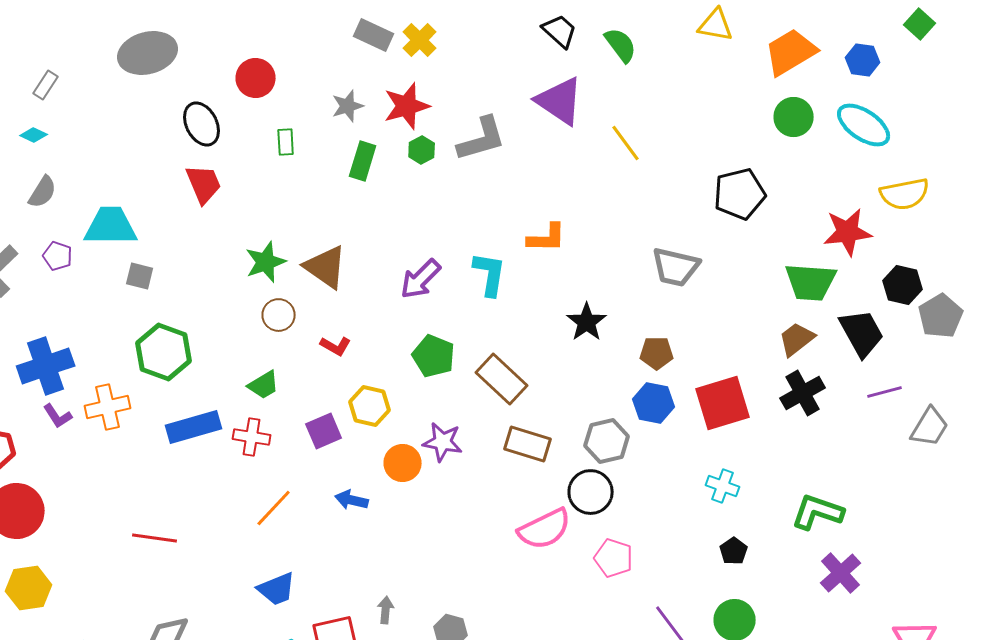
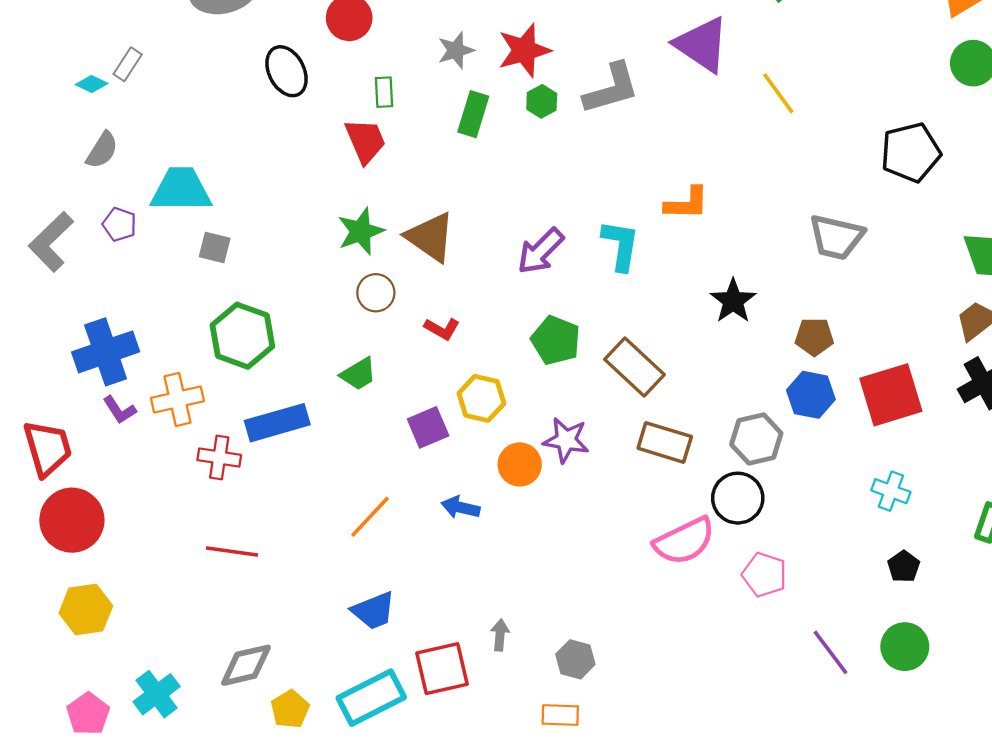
gray rectangle: (46, 85) -> (128, 64), moved
red trapezoid: (204, 184) -> (365, 141), moved
red cross: (252, 437) -> (219, 458), moved

